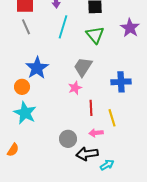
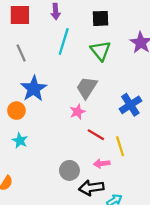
gray line: (26, 27) -> (21, 53), moved
blue cross: (121, 82) -> (130, 105), turned -30
red line: (91, 108) -> (96, 135), turned -56
cyan star: (25, 113) -> (20, 140), size x0.6

